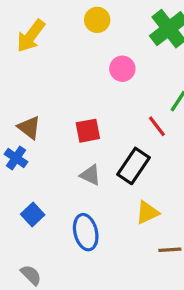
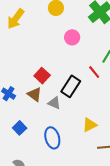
brown triangle: (29, 128) -> (35, 94), moved
red square: (88, 131) -> (42, 76), moved, turned -35
black rectangle: (133, 166) -> (71, 86), moved

